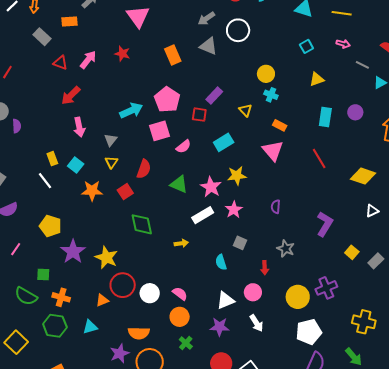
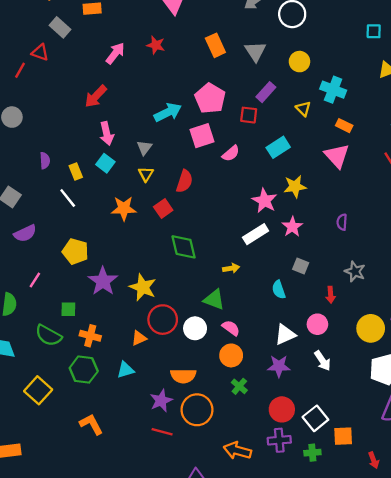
gray triangle: (208, 46) -> (255, 51), moved, turned 36
cyan square: (306, 46) -> (374, 31), turned 32
red triangle: (60, 63) -> (40, 52), moved
yellow circle: (266, 74) -> (299, 62), moved
cyan cross: (271, 95) -> (333, 90), size x1.5
purple semicircle: (17, 126) -> (45, 161), moved
cyan square: (76, 165) -> (105, 163), moved
green triangle: (179, 184) -> (214, 300), moved

